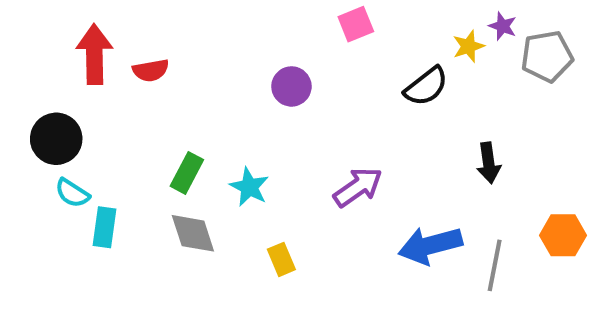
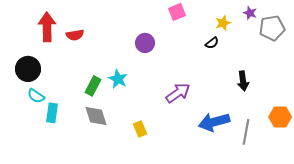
yellow star: (468, 46) -> (223, 23), moved
black semicircle: (426, 86) -> (212, 43), size x0.6
cyan star: (249, 187) -> (118, 79), moved

